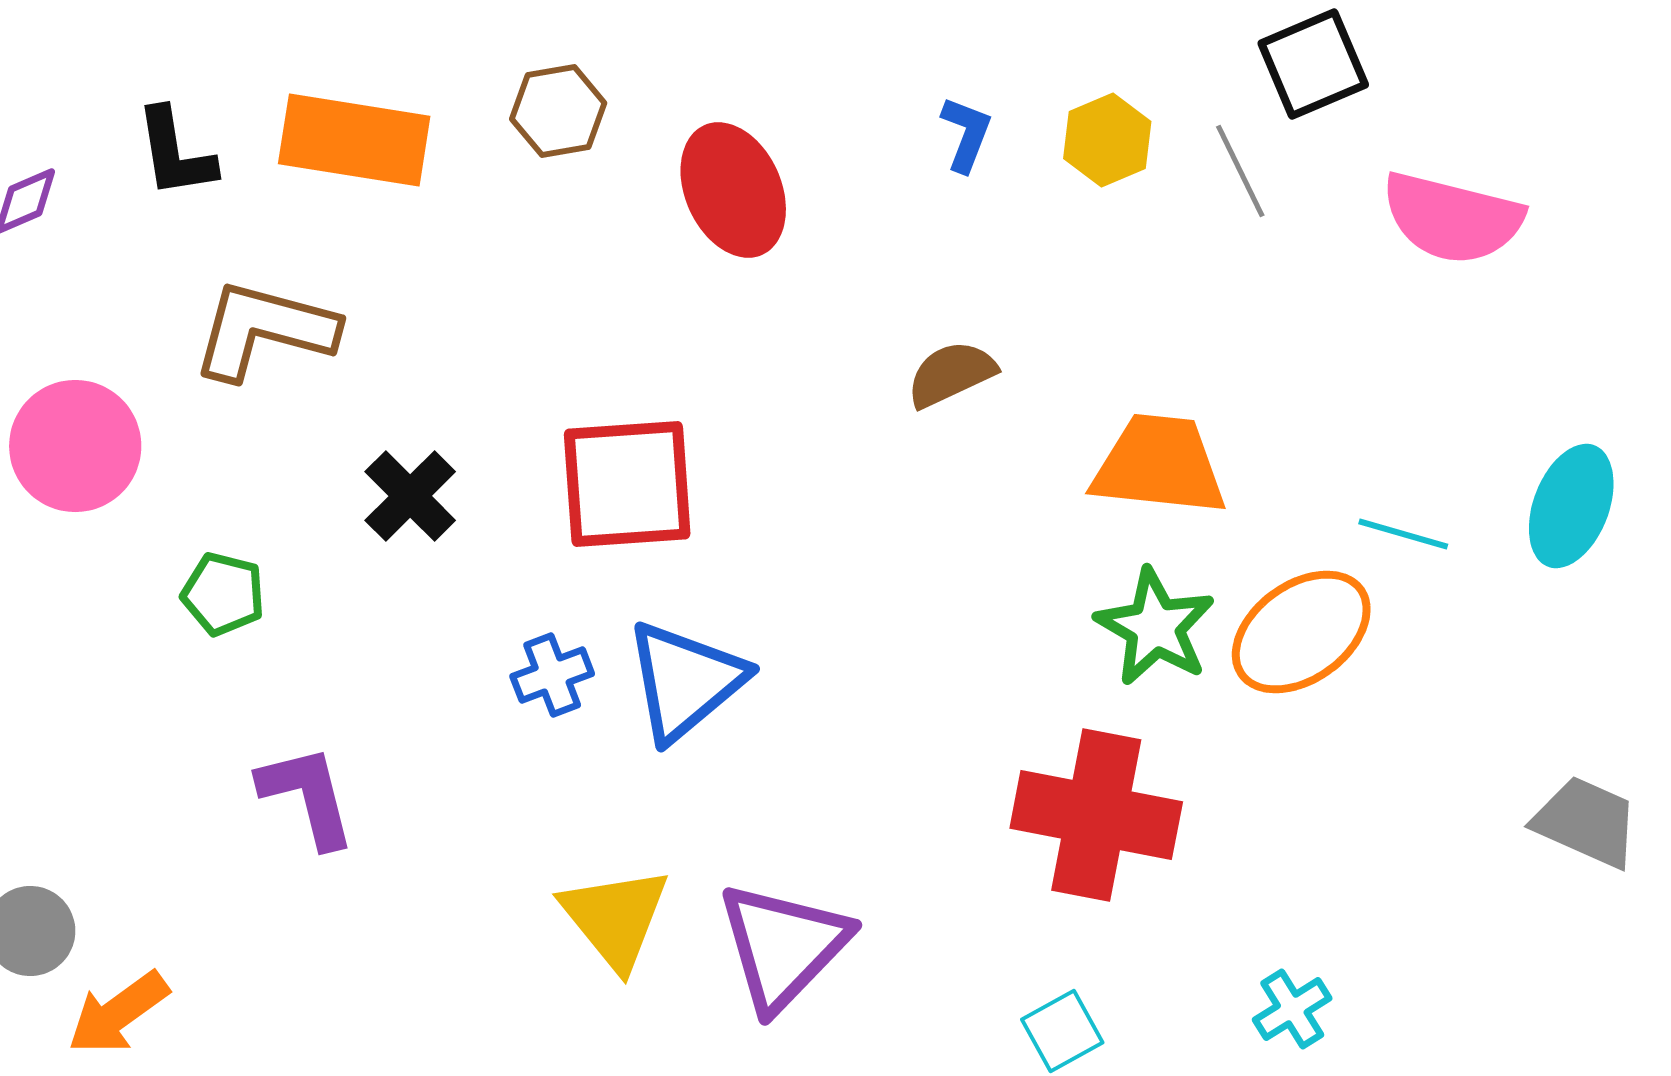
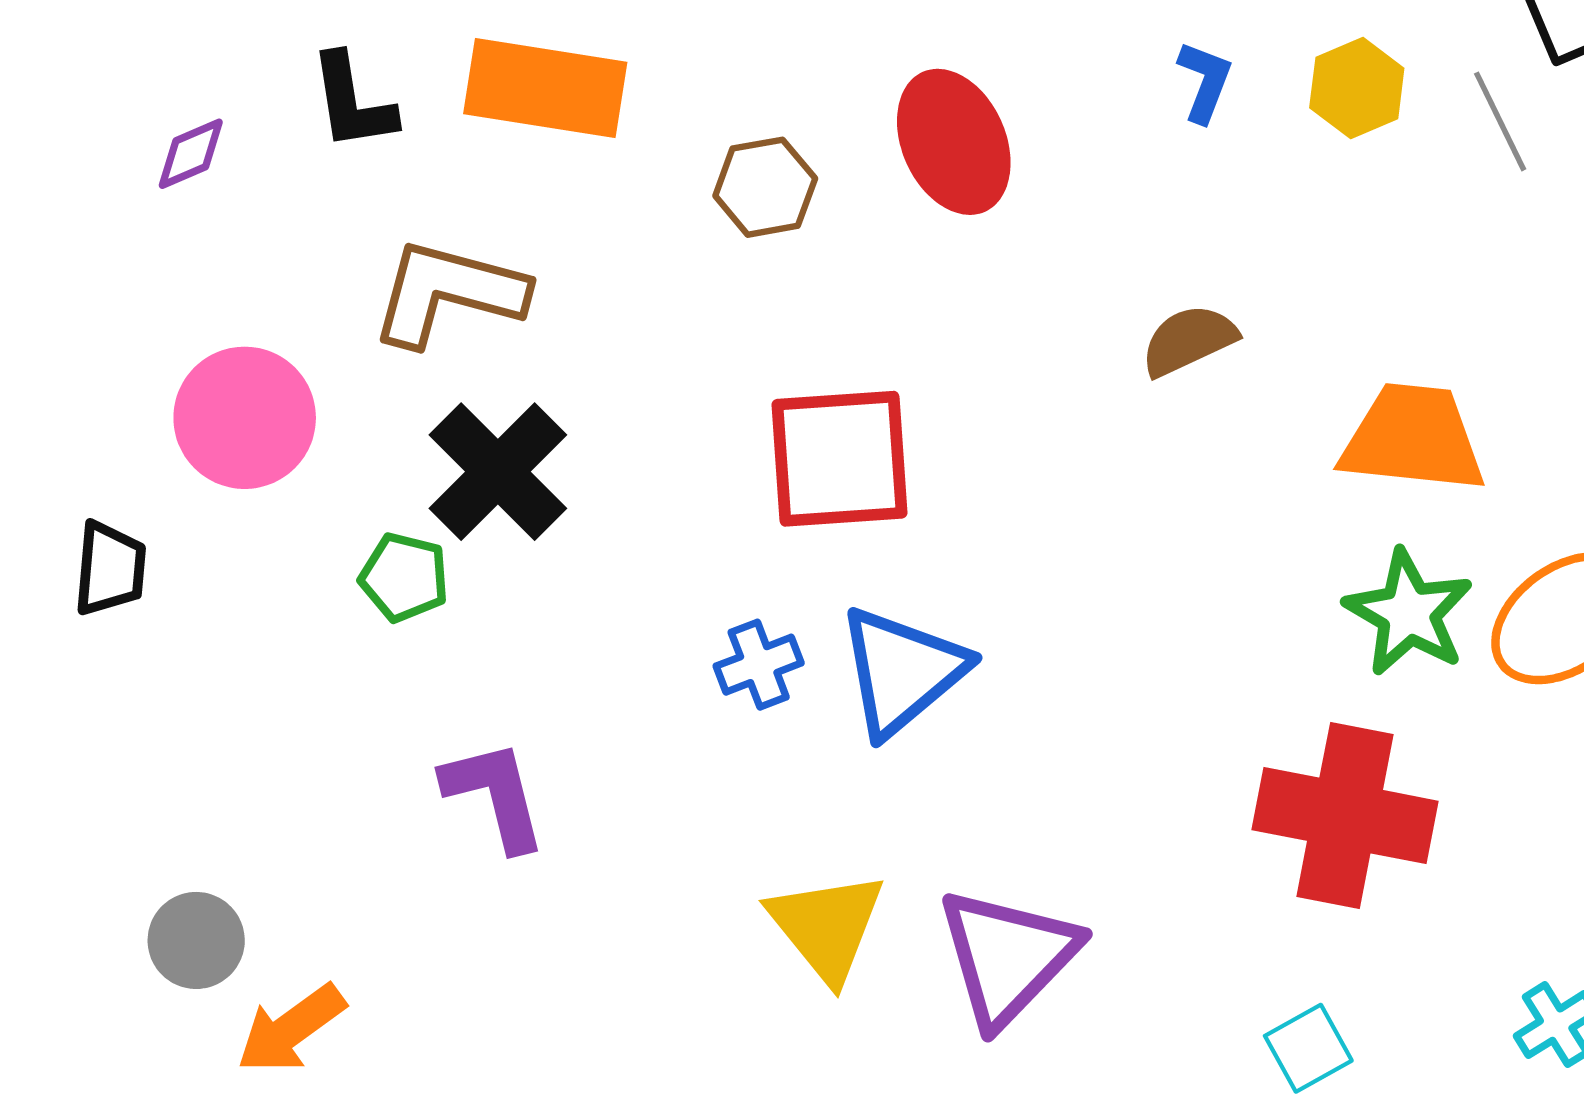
brown hexagon: (558, 111) -> (765, 187), moved
black cross: (410, 496) -> (498, 472), moved, size x1.4

